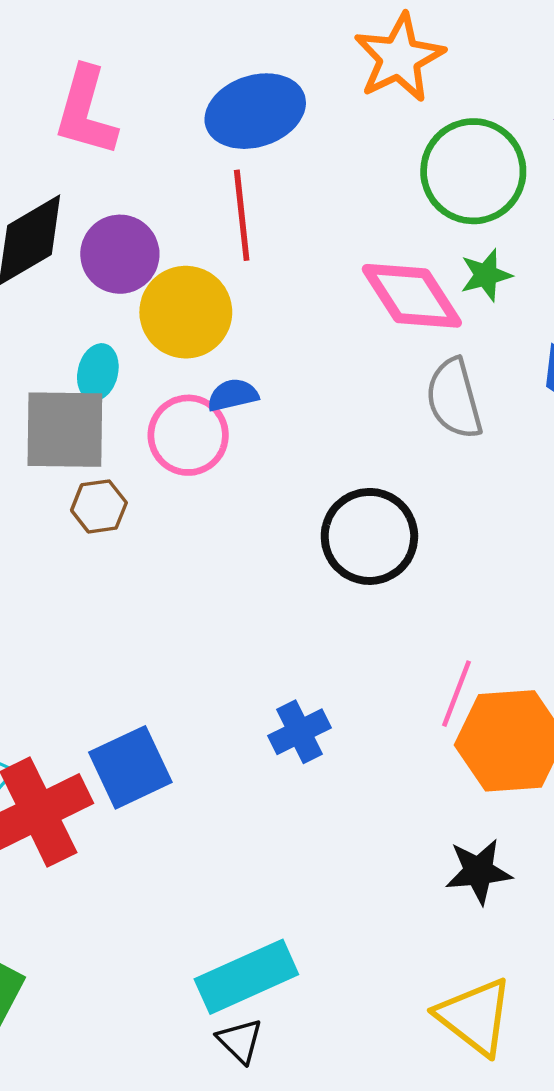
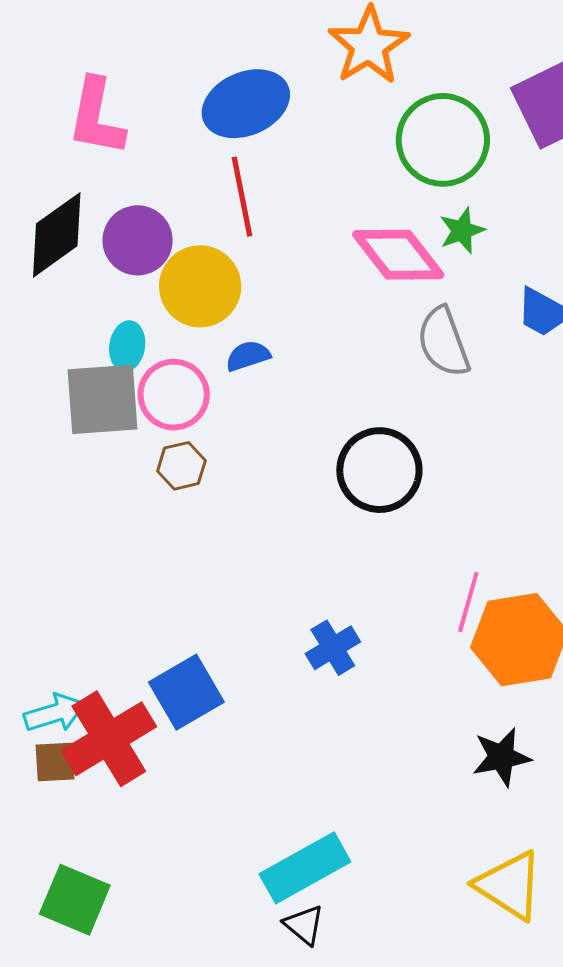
pink circle: (188, 435) -> (174, 395), moved
brown hexagon: (99, 506) -> (181, 466), moved

